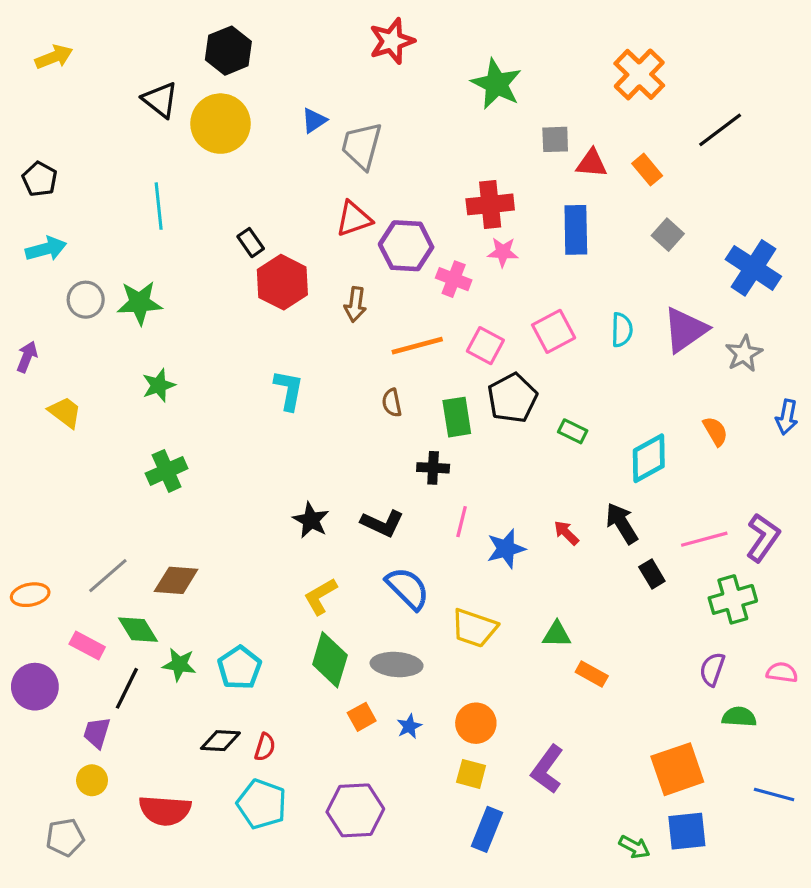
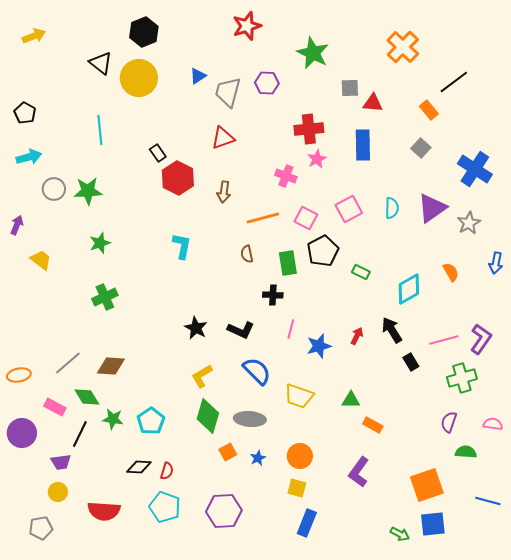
orange rectangle: (647, 170) -> (429, 110), moved
purple hexagon: (406, 246) -> (267, 83), moved, size x0.7
pink star: (503, 252) -> (317, 159), turned -30
red arrow: (566, 533) -> (357, 336), turned 72
purple trapezoid: (97, 733) -> (61, 462), turned -115
purple L-shape: (547, 769) -> (359, 472), moved

